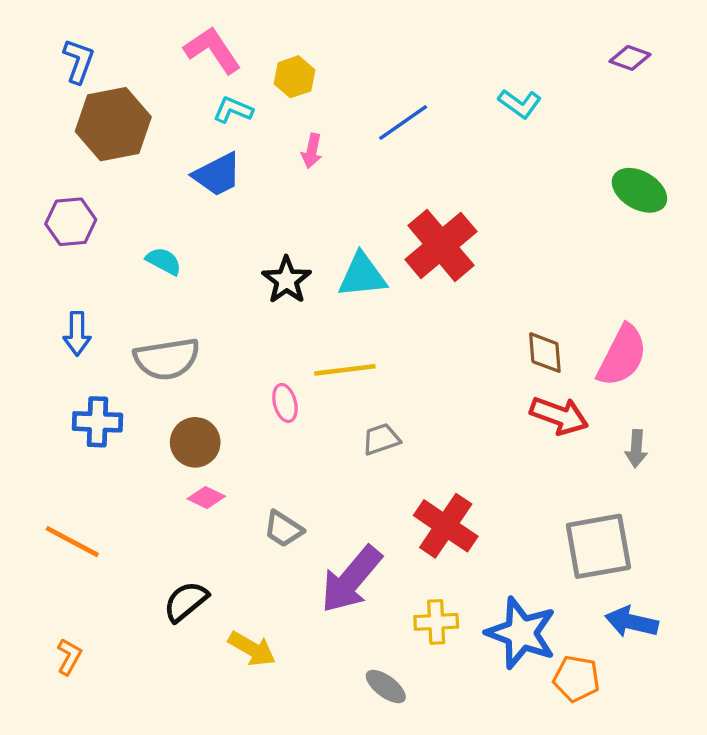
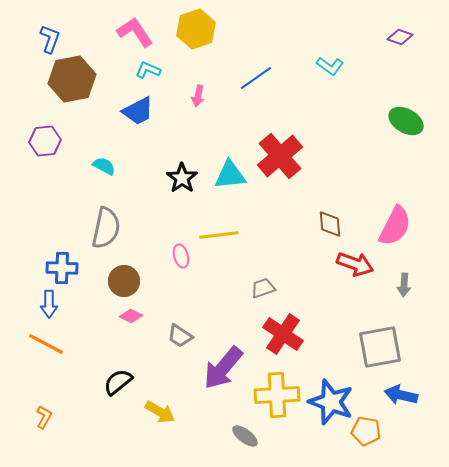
yellow hexagon: (294, 77) -> (196, 29), moved, size x1.5
blue arrow: (77, 334) -> (49, 304), moved
brown diamond: (545, 353) -> (330, 224), moved
gray semicircle: (167, 359) -> (106, 228), turned -69
gray trapezoid: (381, 439) -> (263, 288), moved
yellow cross: (436, 622) -> (277, 395), size x1.6

